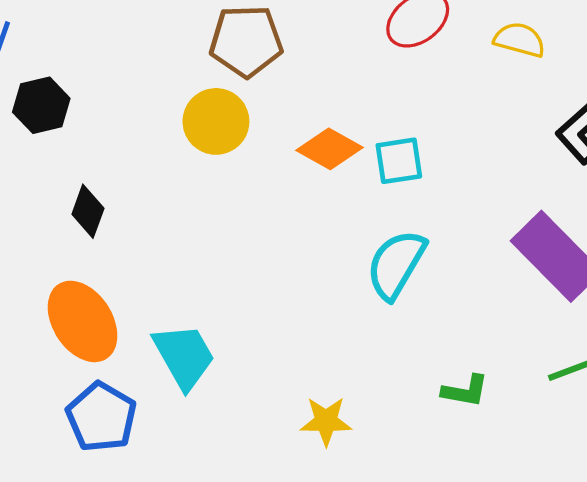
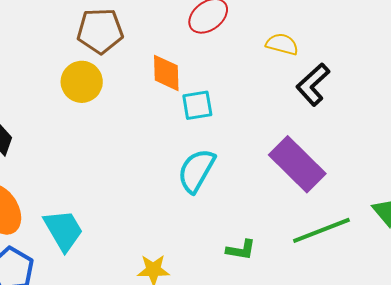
yellow semicircle: (520, 40) -> (282, 44), moved
orange diamond: (330, 149) -> (166, 73), moved, turned 60

